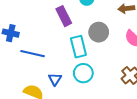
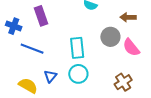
purple rectangle: (64, 16) -> (41, 16), moved
gray circle: (99, 32) -> (110, 37), moved

